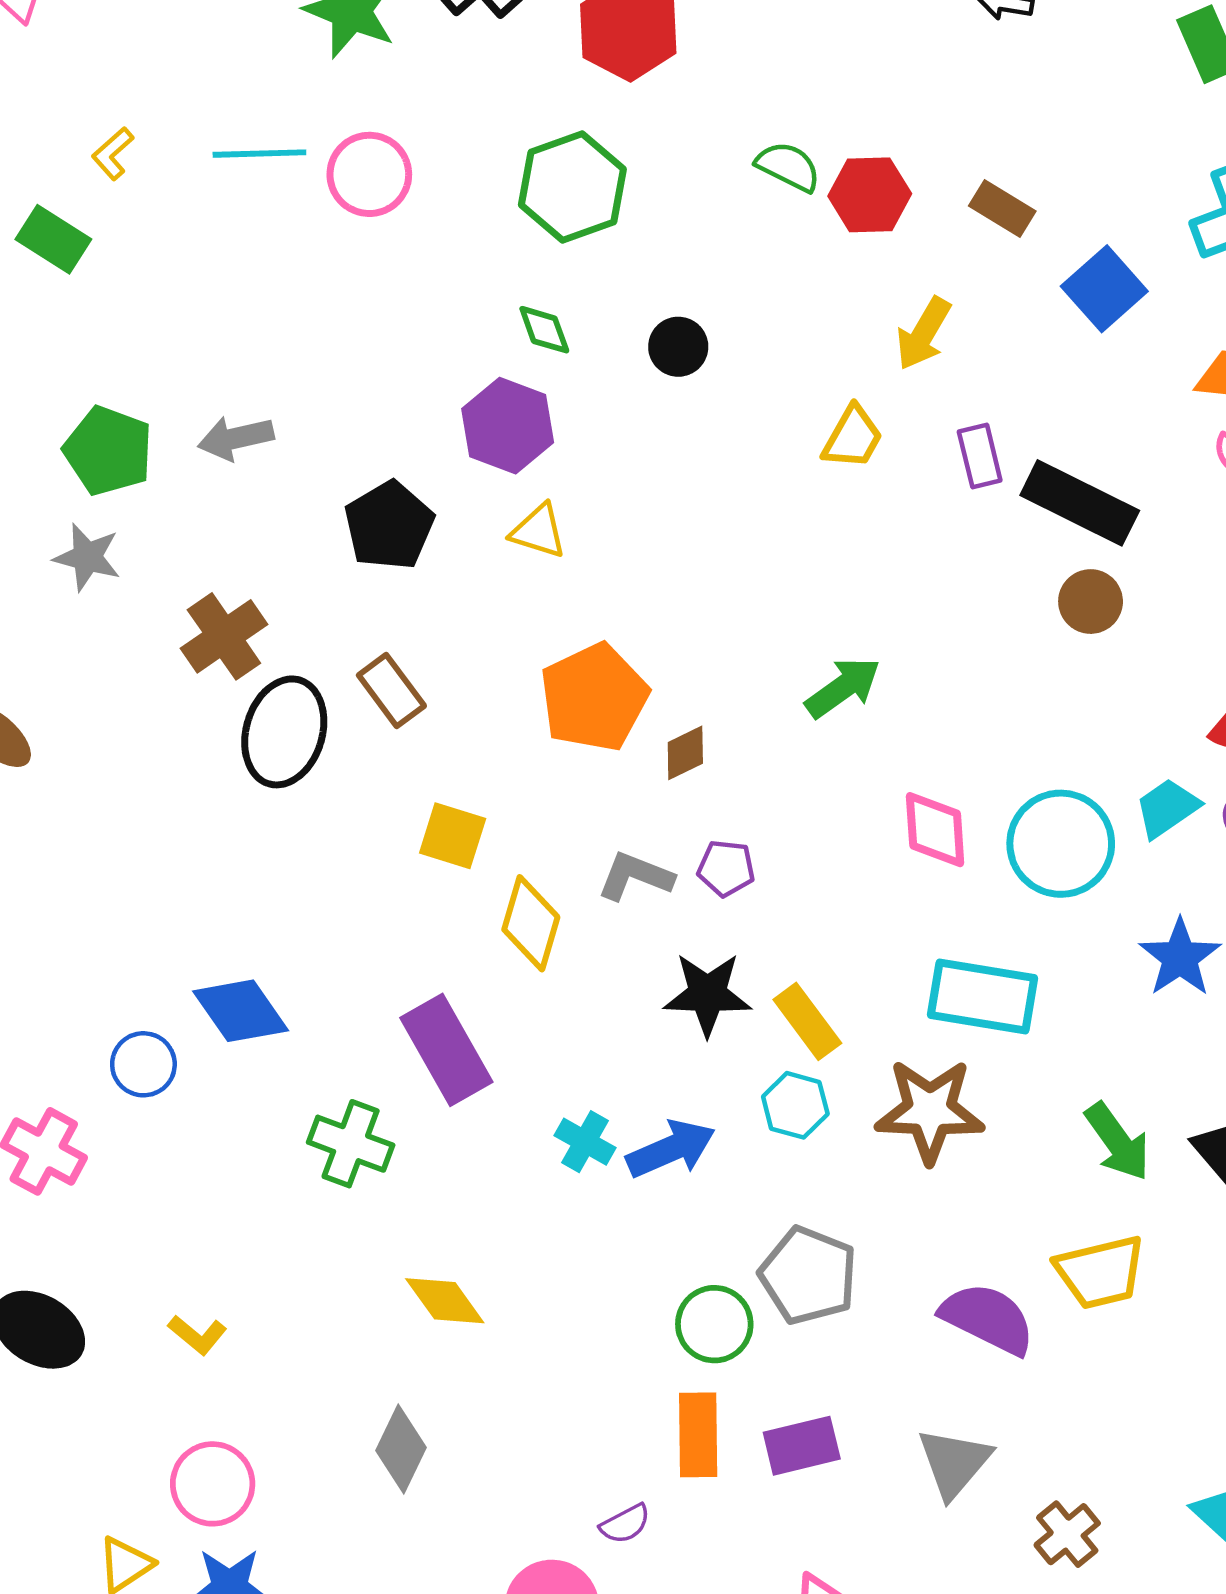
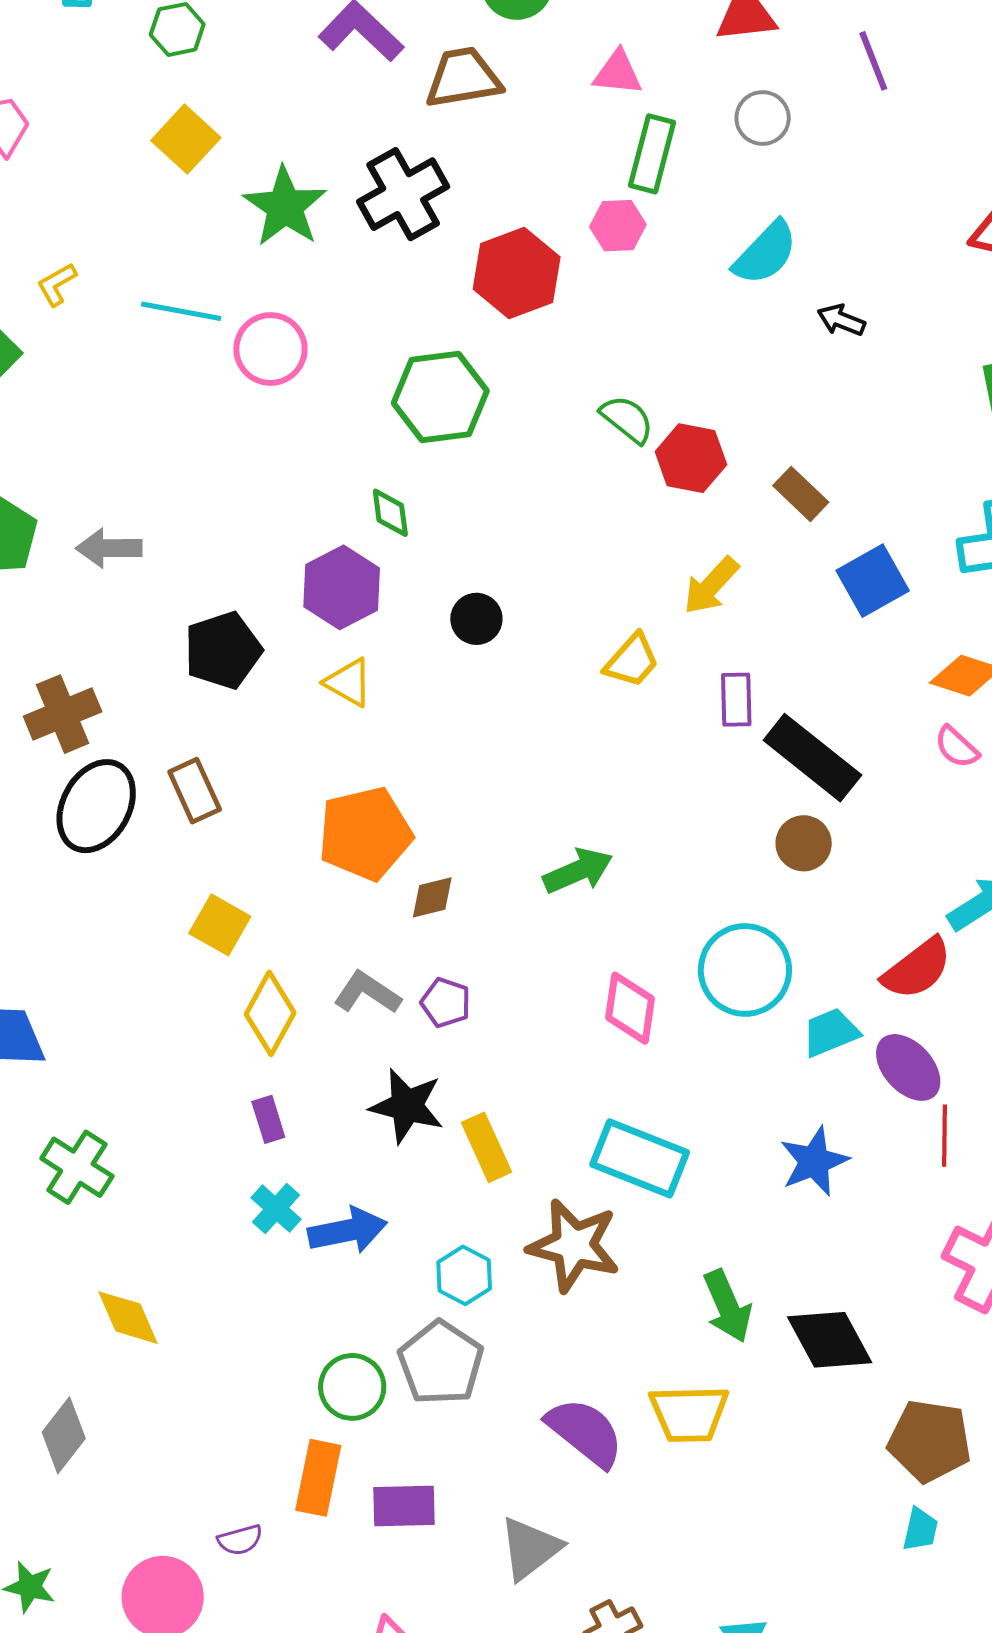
black circle: (678, 347) -> (476, 619), moved
cyan circle: (1061, 844) -> (745, 970), moved
purple rectangle: (446, 1050) -> (268, 1119), moved, size x0.5
cyan hexagon: (795, 1105) -> (464, 1275), moved

